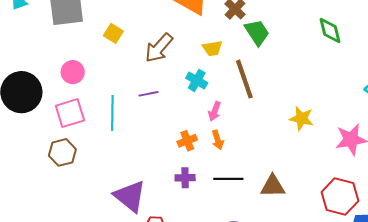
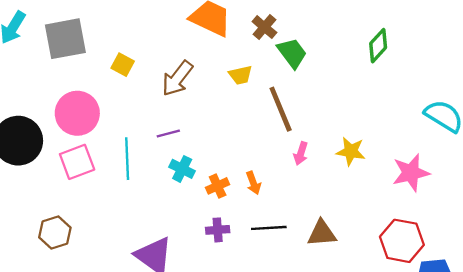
green diamond: (330, 31) -> (378, 46), turned 60
pink circle: (73, 72) -> (77, 113), size x1.6
cyan cross: (197, 80) -> (182, 169), moved
pink arrow: (215, 111) -> (301, 153), moved
brown hexagon: (62, 152) -> (55, 233), moved

